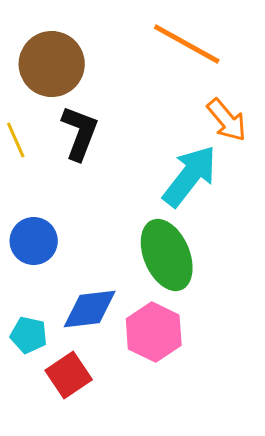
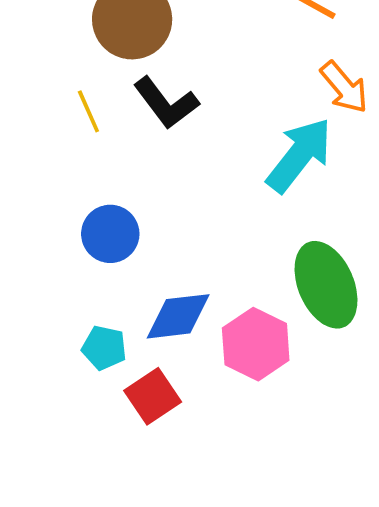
black L-shape: (80, 133) -> (166, 103), turned 122
green ellipse: (167, 255) -> (326, 285), moved

